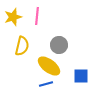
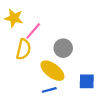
pink line: (37, 16) -> (33, 31), moved, turned 36
yellow star: (13, 17) -> (14, 18), turned 30

